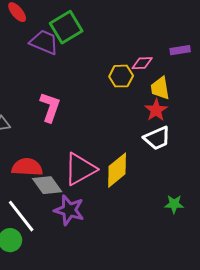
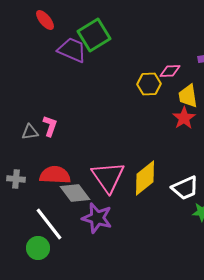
pink L-shape: (50, 107) -> (50, 126), moved, size x0.7
white trapezoid: (157, 138) -> (185, 188), moved
pink triangle: (80, 169) -> (108, 177), turned -36

